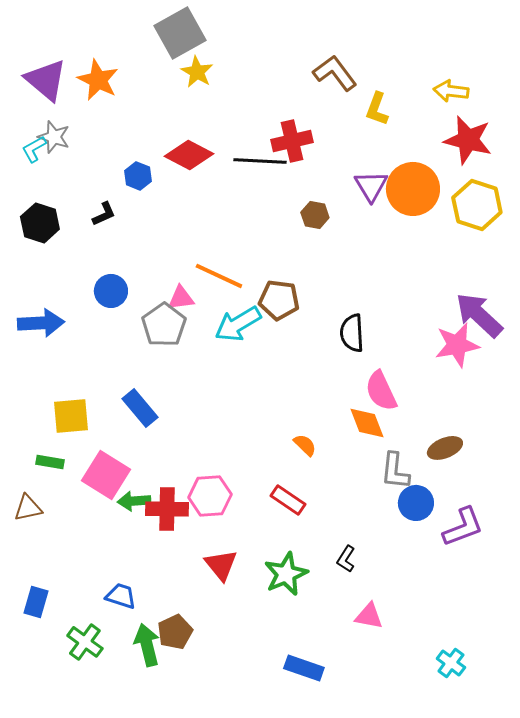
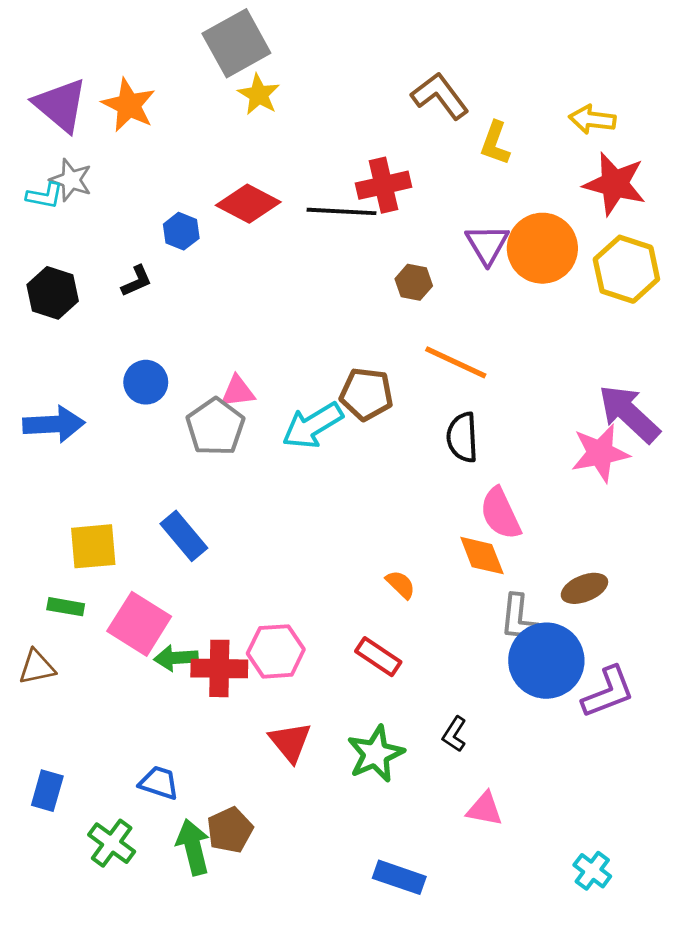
cyan L-shape: (34, 149) -> (45, 196), turned -140
orange line: (219, 276) -> (456, 362), moved
blue circle: (416, 503) -> (546, 661), size x1.6

